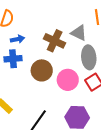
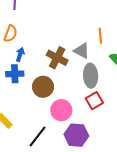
blue arrow: (17, 39) -> (20, 54), turned -64
pink circle: (68, 80) -> (61, 110), moved

